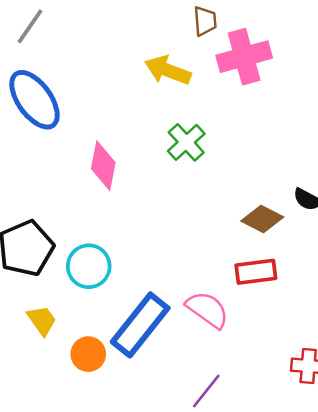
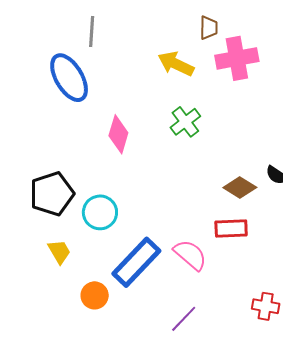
gray line: (30, 26) -> (92, 31), moved, turned -36
orange circle: (88, 354) -> (95, 295), moved

